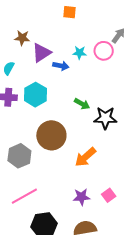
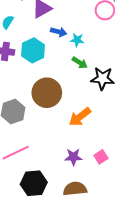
cyan star: (80, 53) -> (77, 40), moved
blue arrow: (61, 66) -> (59, 32), moved

